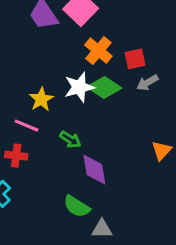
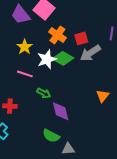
gray arrow: (147, 83) -> (90, 53), size x1.5
yellow star: (41, 99) -> (25, 47), moved
pink line: (27, 126) -> (25, 74), moved

